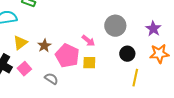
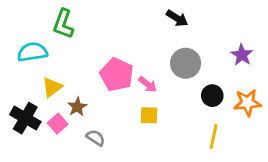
purple star: (153, 29) -> (242, 55), moved
brown star: (44, 46) -> (77, 107), moved
black circle: (127, 54) -> (212, 96), moved
pink pentagon: (67, 56) -> (117, 75), moved

